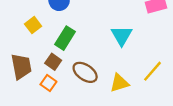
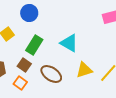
cyan triangle: (122, 36) -> (69, 43), moved, turned -30
yellow triangle: (119, 83) -> (84, 70), moved

